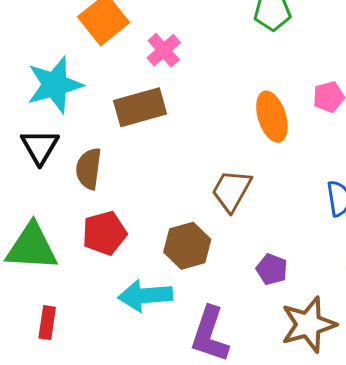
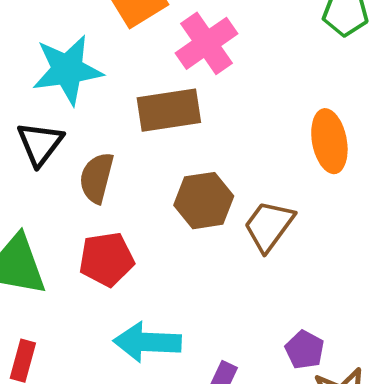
pink cross: (164, 50) -> (206, 43), size x1.4
brown hexagon: (187, 246) -> (204, 201), moved
purple pentagon: (272, 269) -> (305, 350), moved

